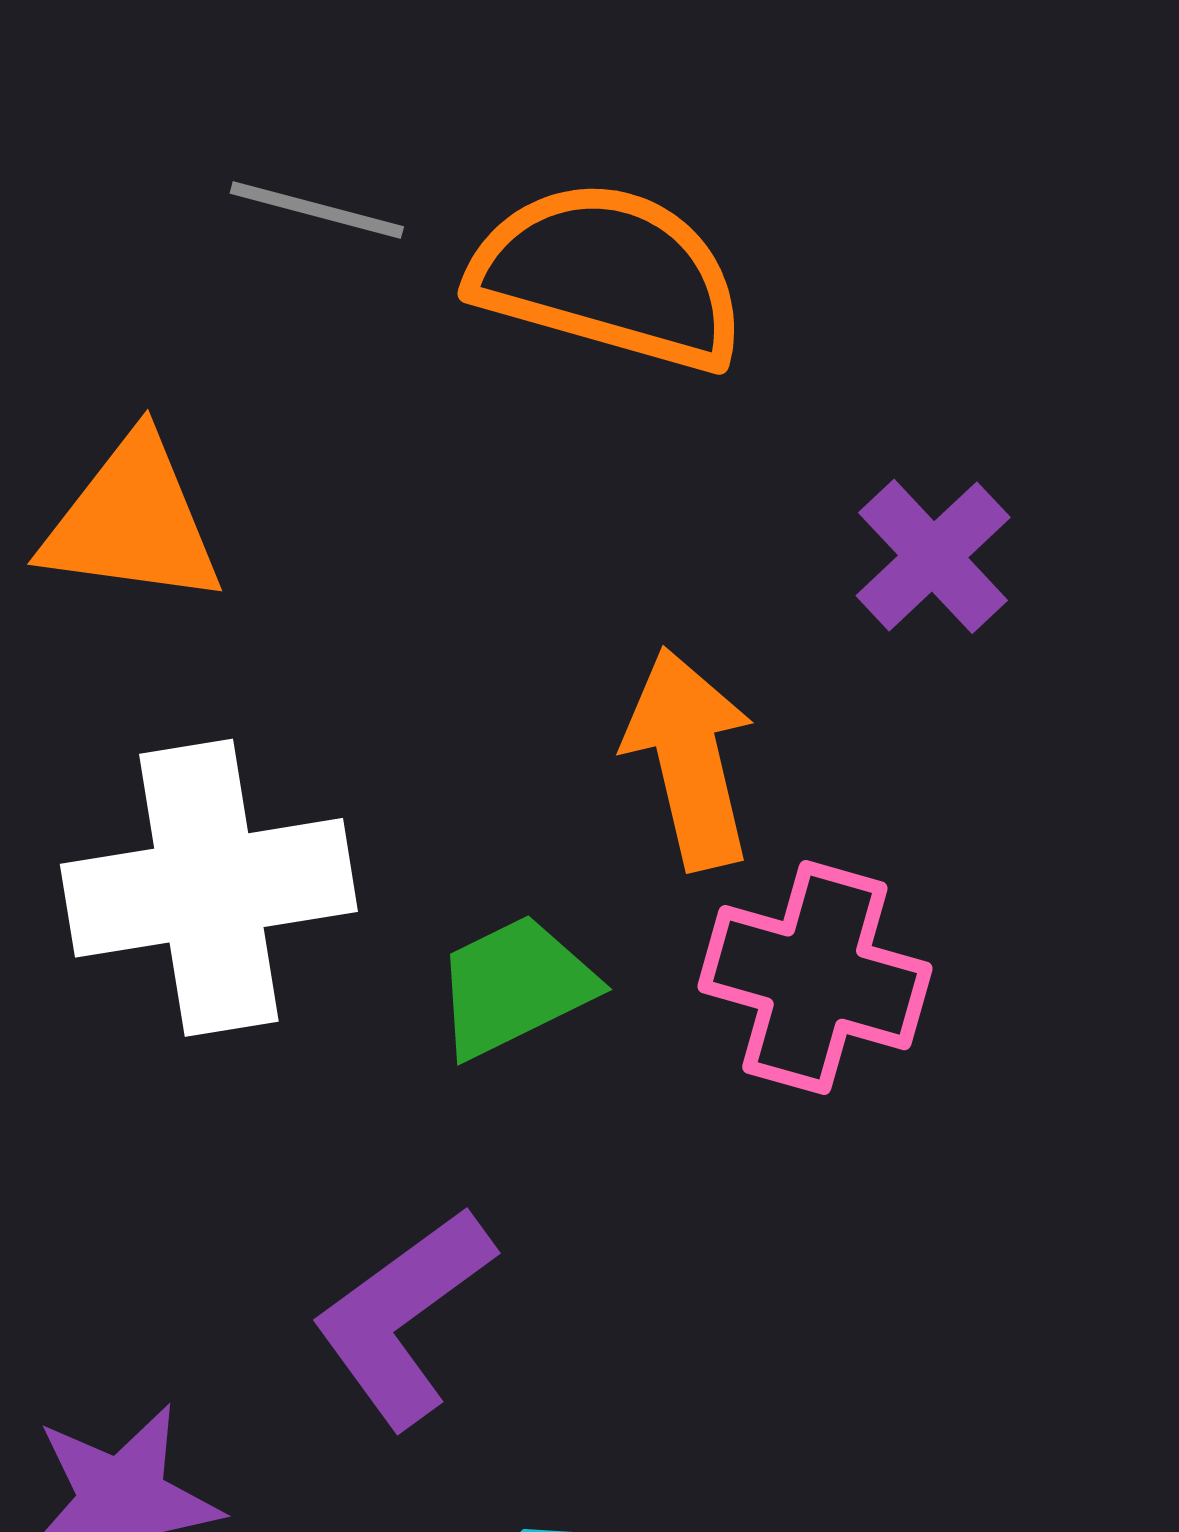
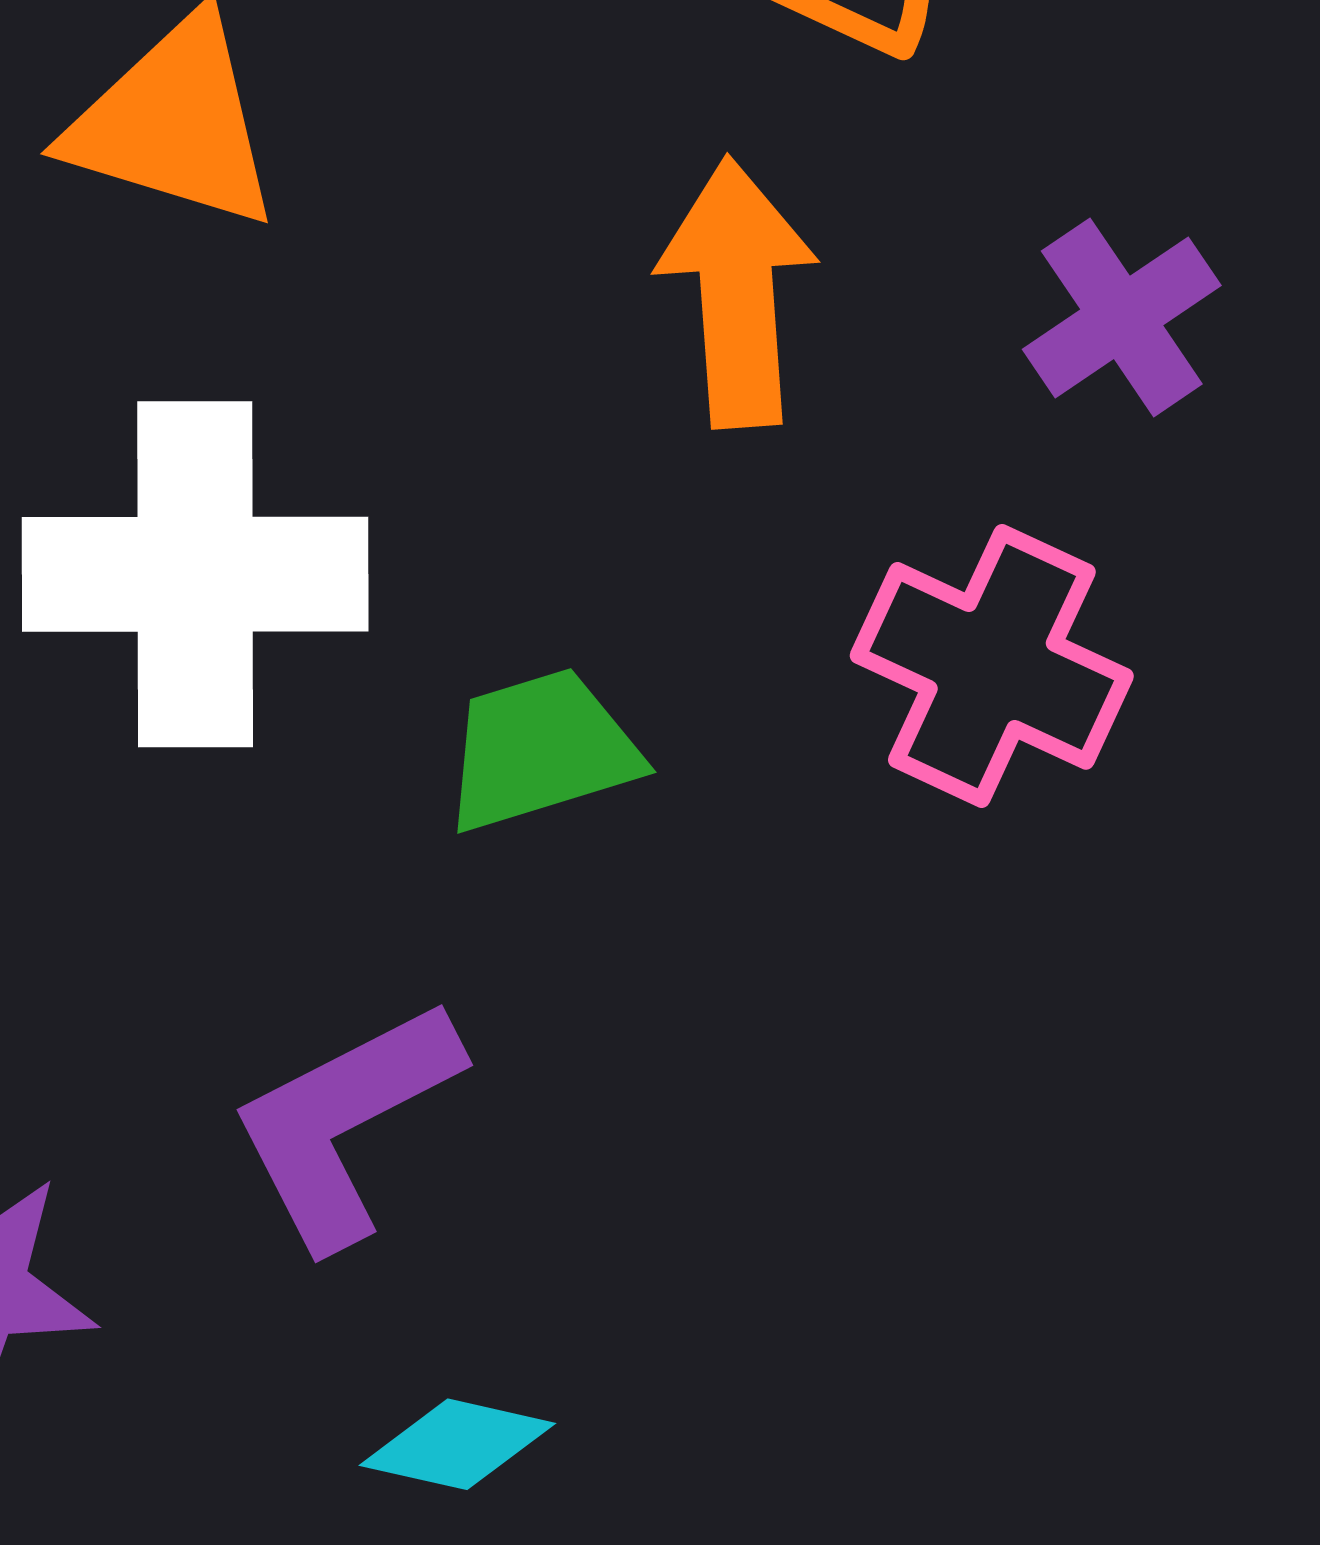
orange arrow: (689, 759) -> (737, 293), moved
pink cross: (815, 978) -> (992, 666), moved

